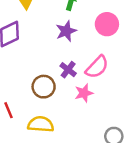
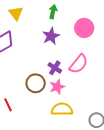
pink star: (84, 93) -> (57, 87), moved
yellow semicircle: (41, 124) -> (62, 109), moved

